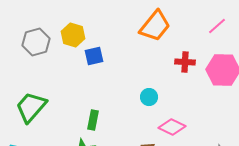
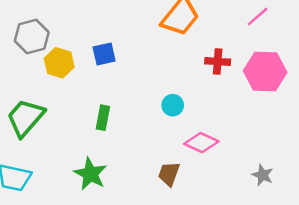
yellow hexagon: (73, 35) -> (59, 63), moved
green rectangle: (93, 120) -> (103, 118), moved

